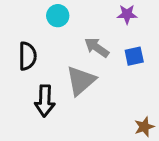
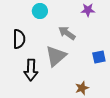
blue square: (134, 56) -> (99, 57), moved
brown star: (144, 127) -> (82, 88), moved

